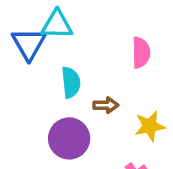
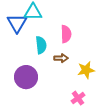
pink semicircle: (141, 53) -> (66, 34), moved
purple circle: (69, 138) -> (26, 77), moved

